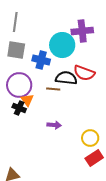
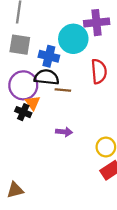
red semicircle: (84, 73) -> (99, 71), turned -115
black semicircle: (66, 78) -> (47, 77), moved

